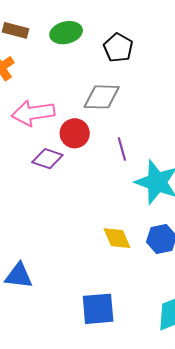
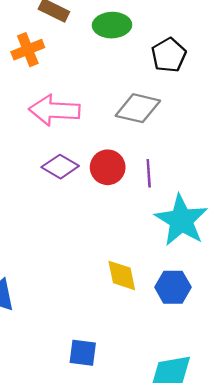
red circle: (75, 133) -> (108, 167), moved
blue square: (98, 309) -> (83, 353), size x0.7

